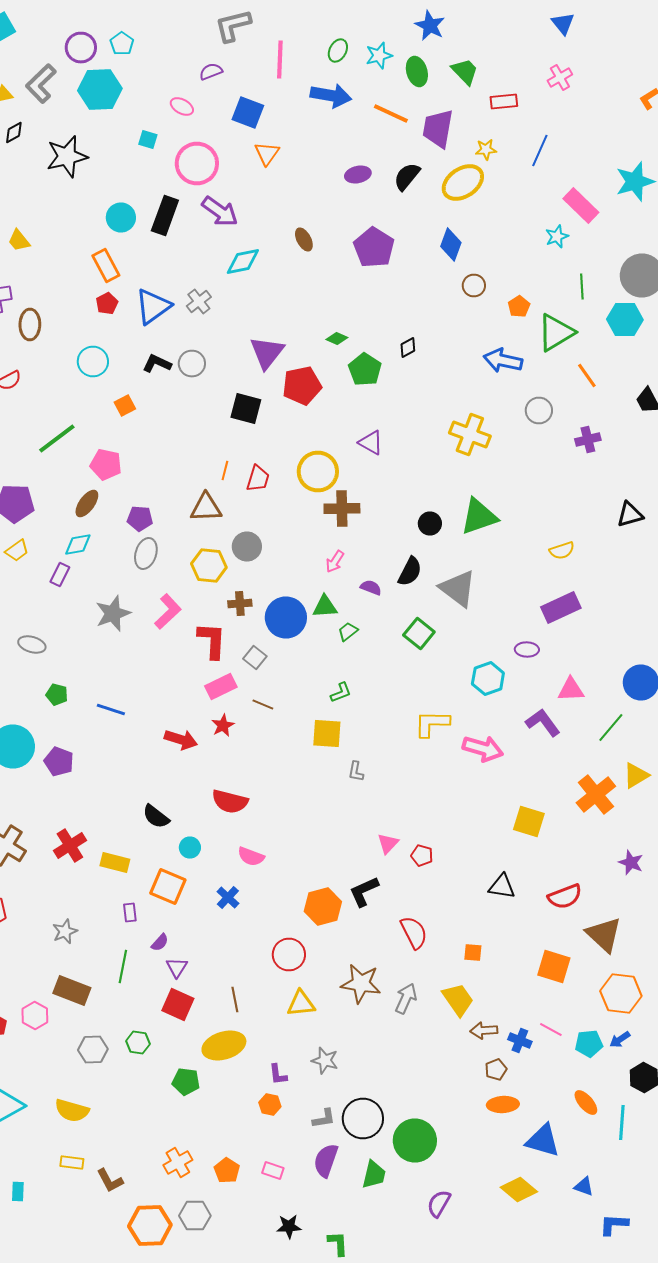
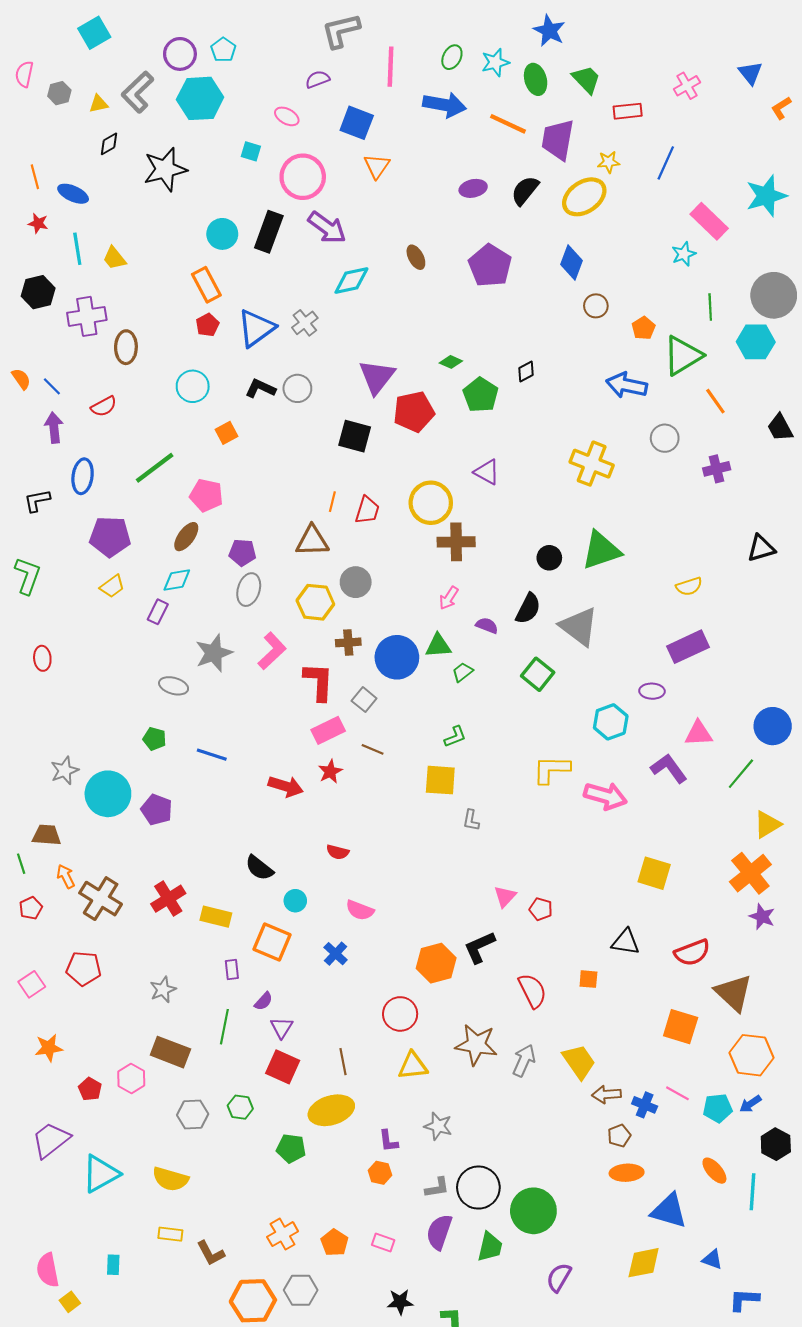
blue triangle: (563, 24) -> (750, 73), moved
gray ellipse: (32, 644) -> (174, 686), moved
orange cross: (596, 794) -> (750, 873), moved
red semicircle: (230, 802) -> (338, 852), size x0.6
orange square: (473, 952) -> (588, 979), moved
yellow diamond: (519, 1190) -> (644, 1263), turned -51

